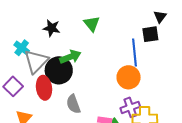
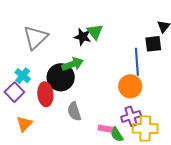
black star: (51, 28) -> (83, 37), moved
cyan cross: (22, 48) -> (23, 76), moved
gray triangle: (36, 61) -> (35, 37), moved

